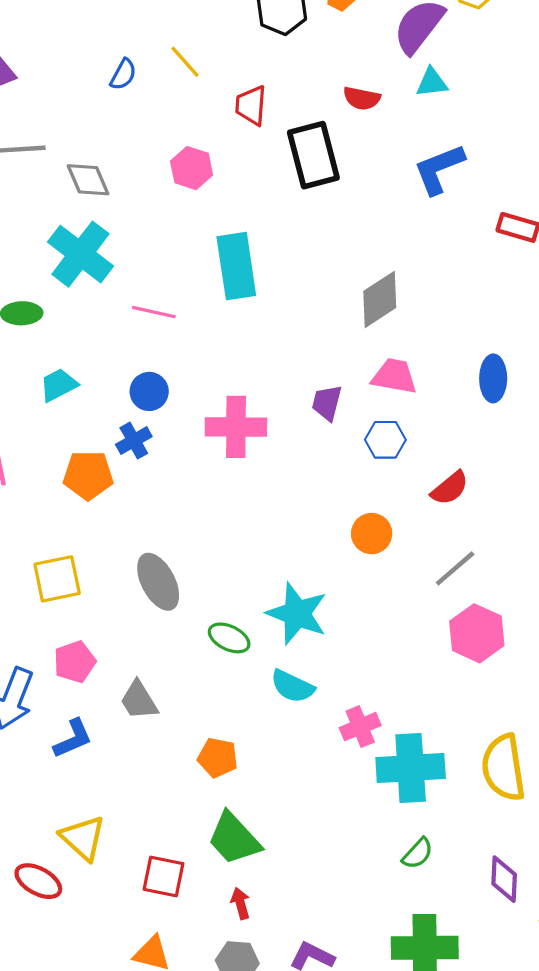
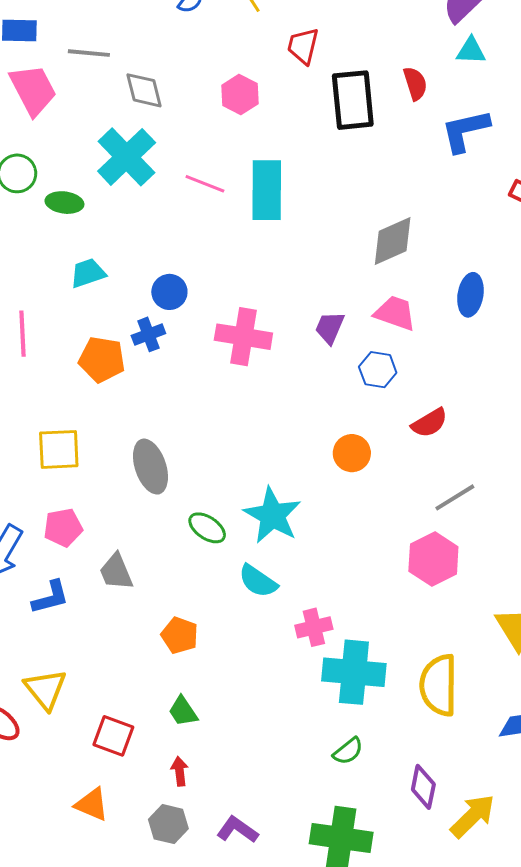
red semicircle: (362, 98) -> (415, 83), moved, turned -128
pink line: (154, 312) -> (205, 184), moved
blue ellipse: (493, 378) -> (470, 295), moved
gray line: (455, 568) -> (455, 497), moved
green trapezoid: (234, 839) -> (183, 711), size x0.6

